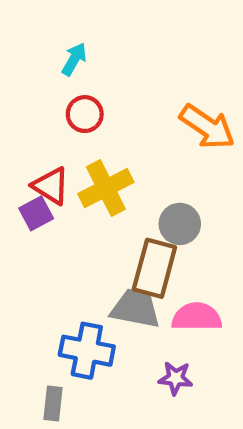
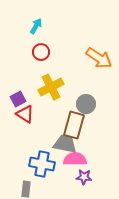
red triangle: (51, 186) -> (25, 114), moved
pink semicircle: (197, 317) -> (75, 159), moved

